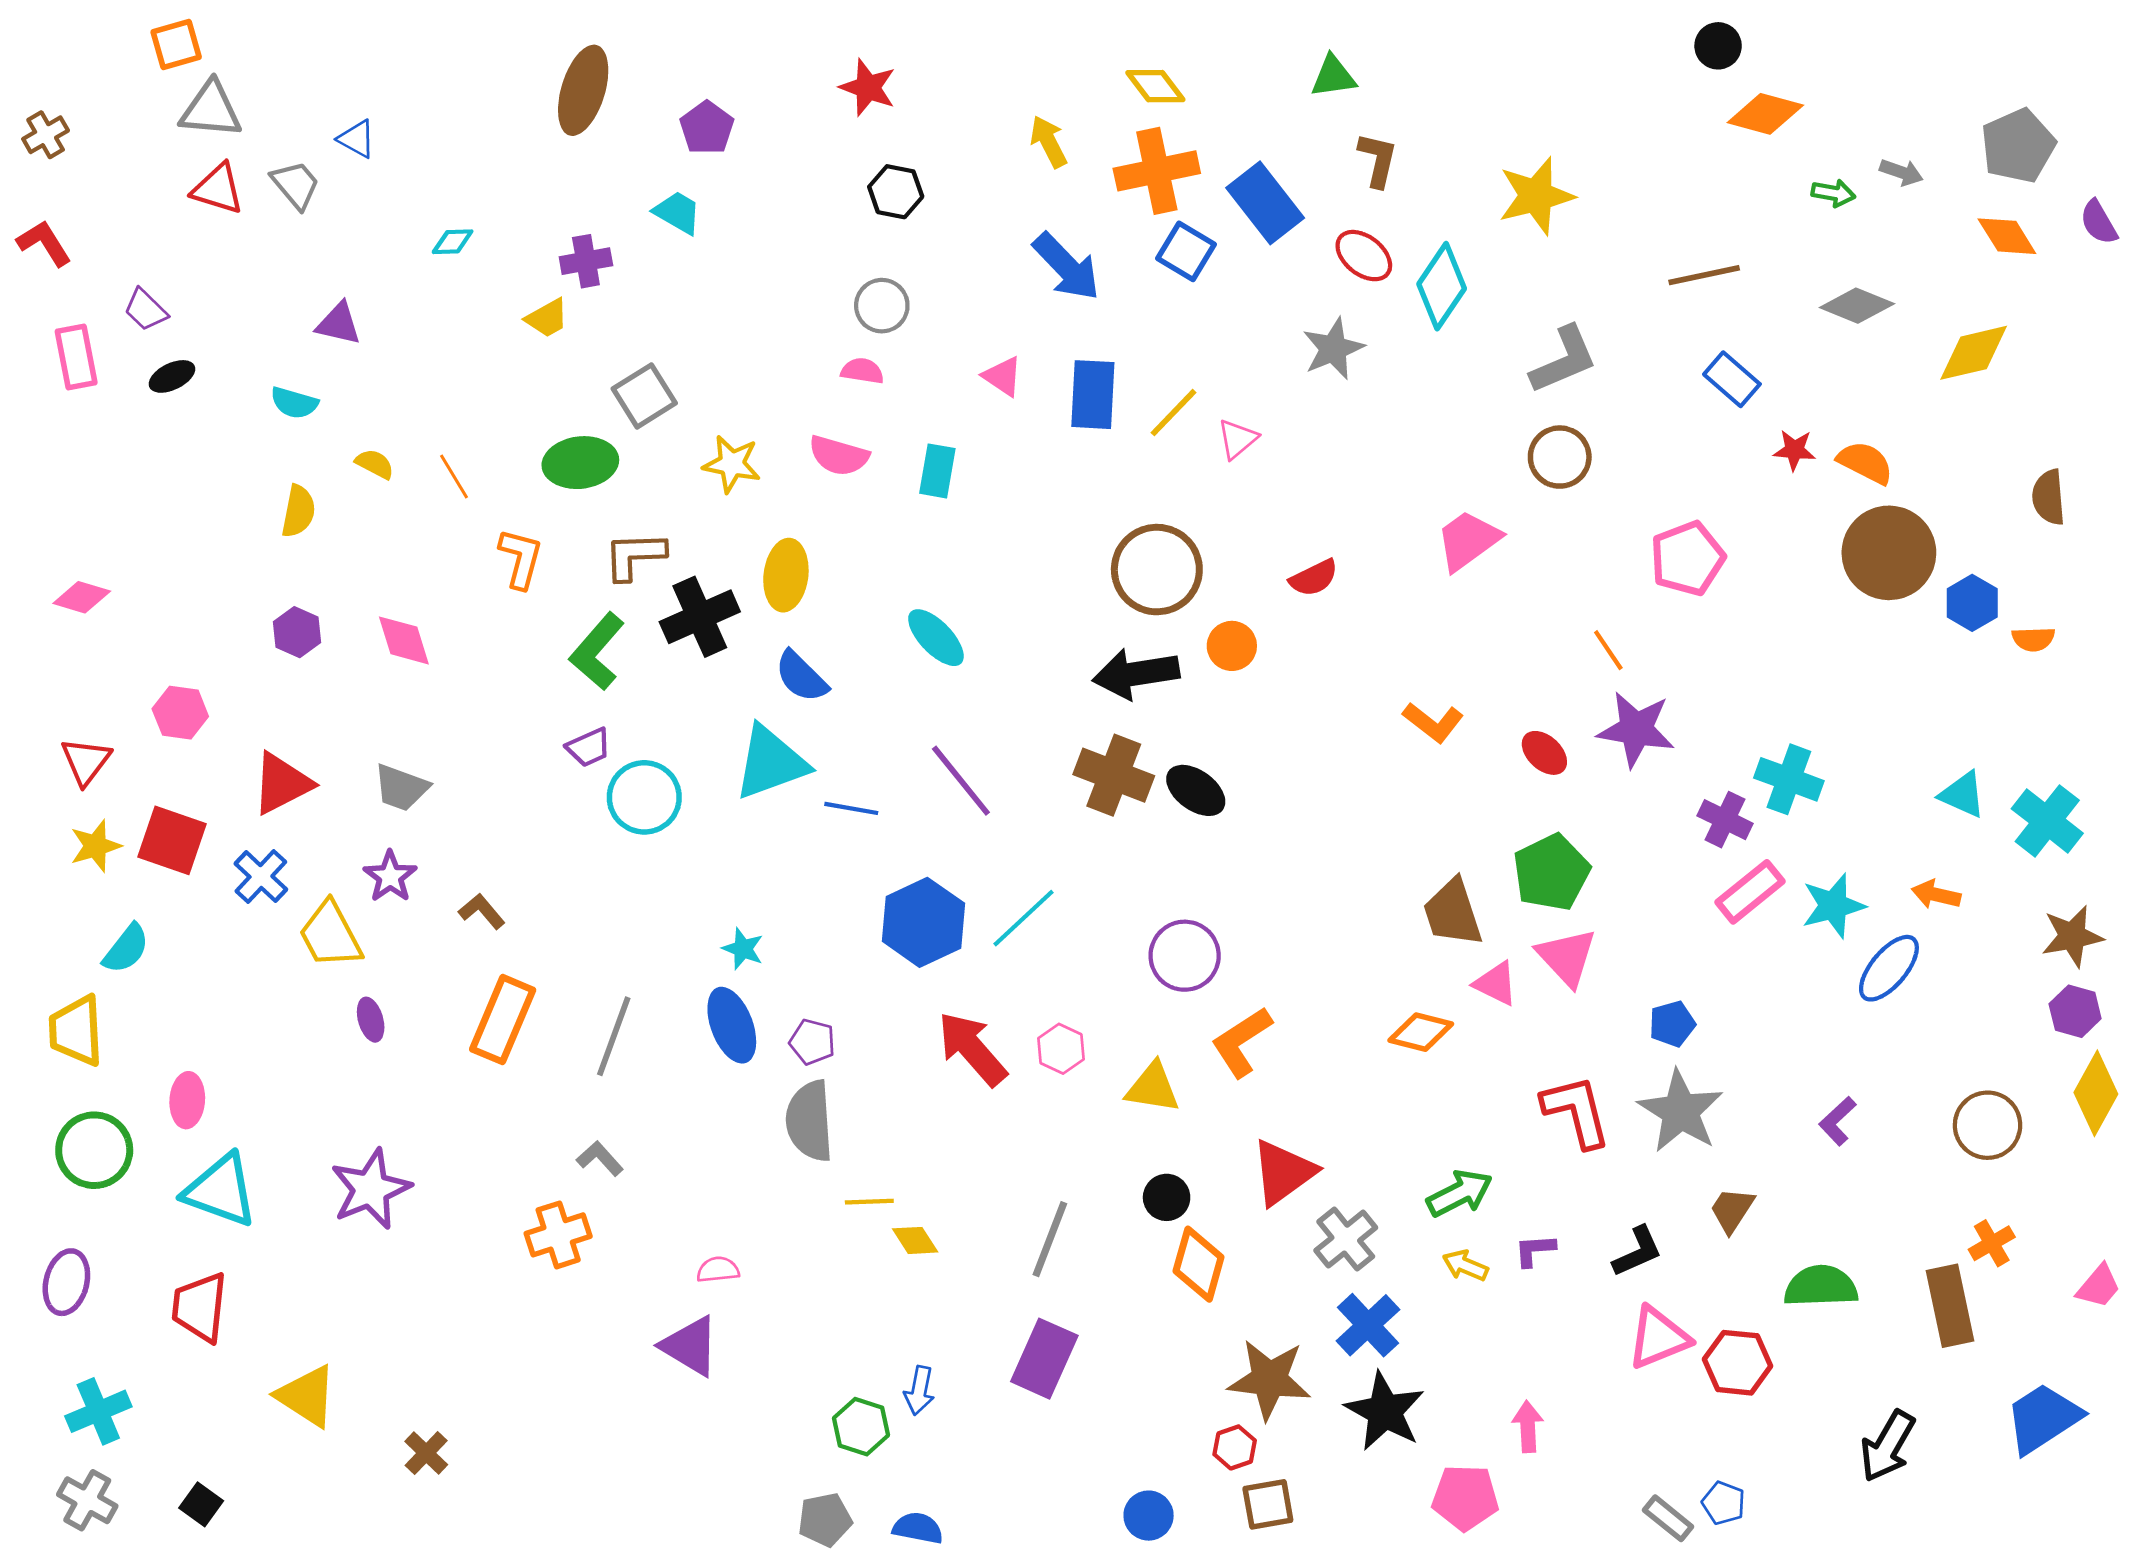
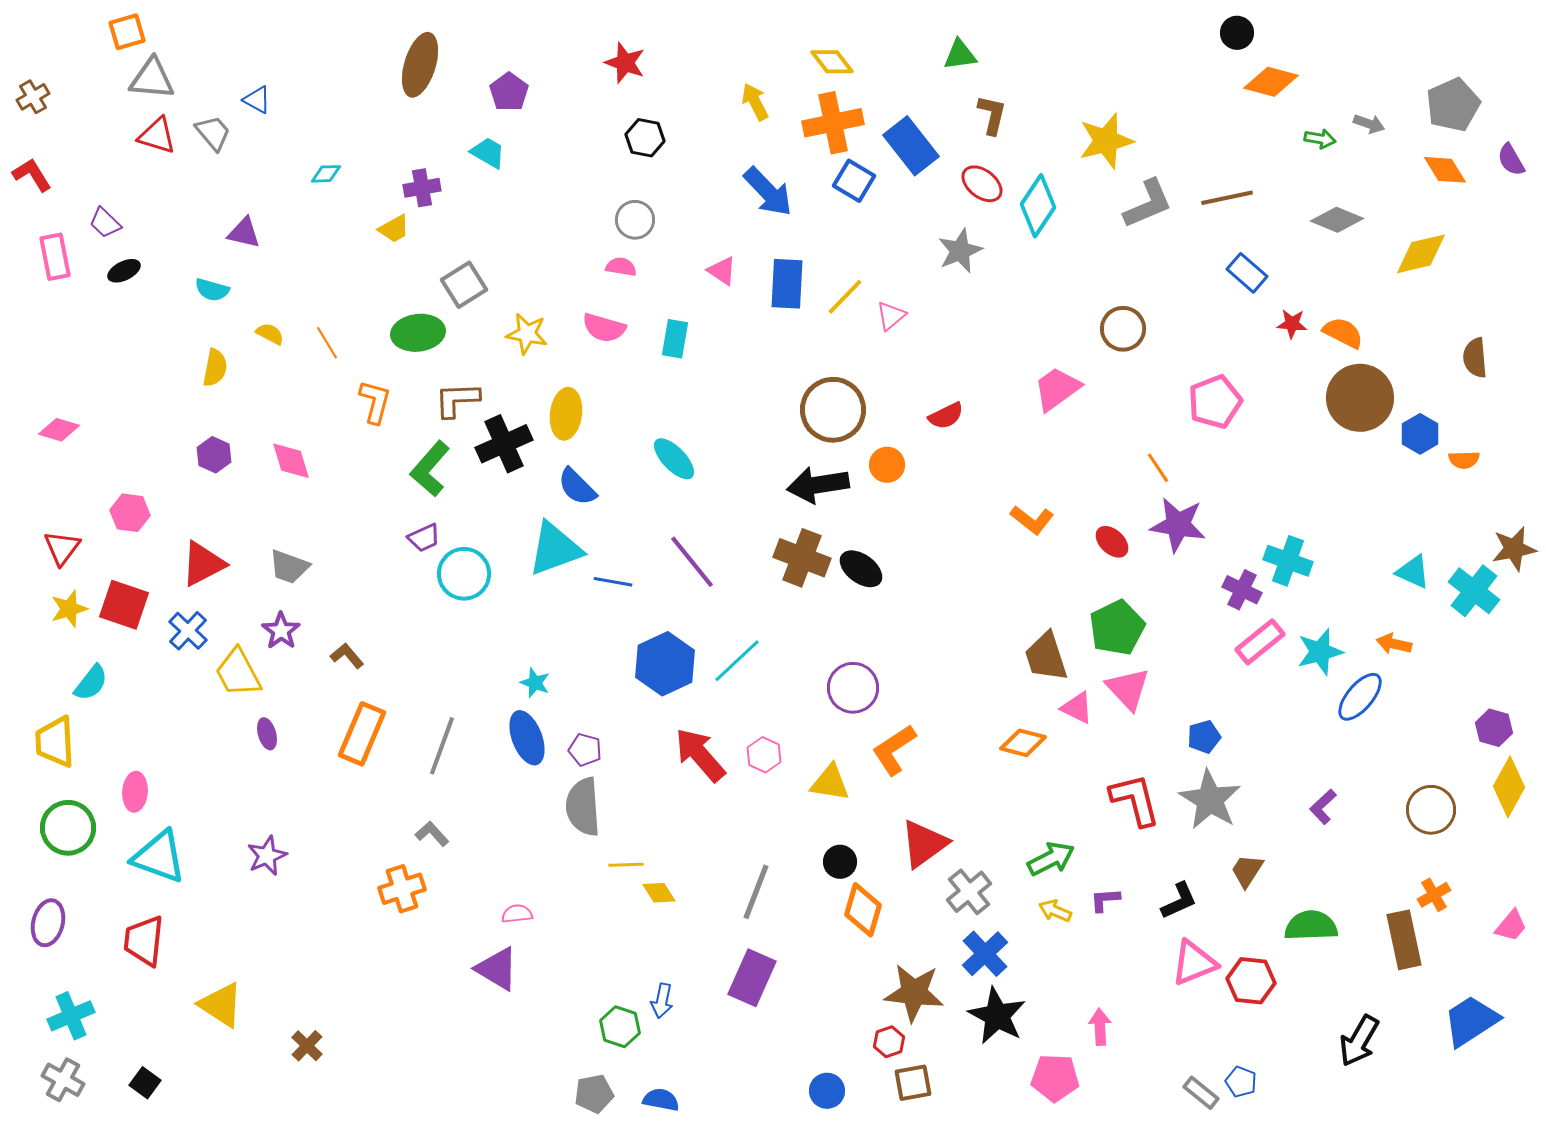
gray L-shape: (1564, 360) -> (1148, 204), moved
brown star: (2072, 936) -> (1514, 549), moved
purple star: (371, 1189) -> (267, 856), size x0.7

